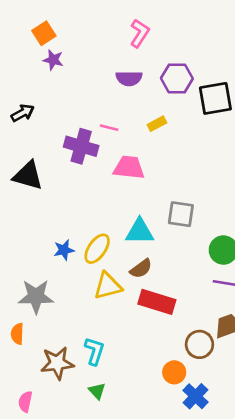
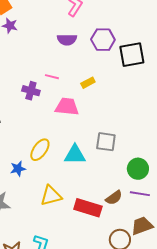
yellow rectangle: (157, 124) -> (88, 83), moved
purple cross: (81, 146) -> (31, 91), size x0.7
yellow ellipse: (97, 249) -> (40, 150), moved
brown semicircle: (141, 269) -> (114, 198), moved

